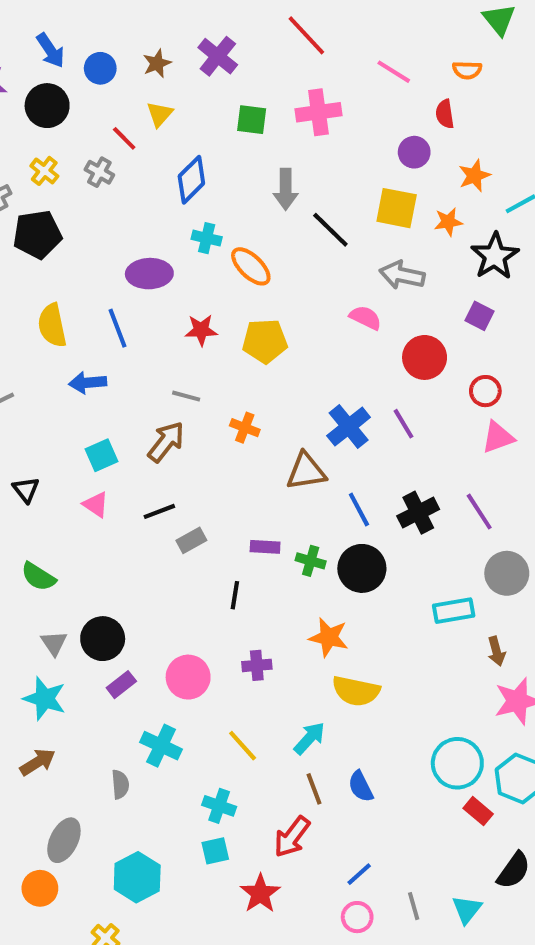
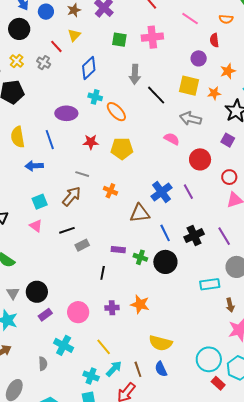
orange star: (329, 637) -> (140, 304), moved
yellow semicircle: (356, 691) -> (161, 343), moved
cyan arrow: (309, 738) -> (114, 369), moved

